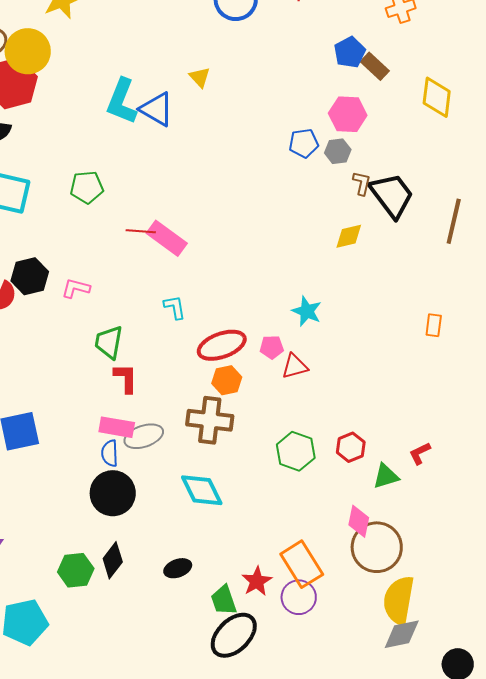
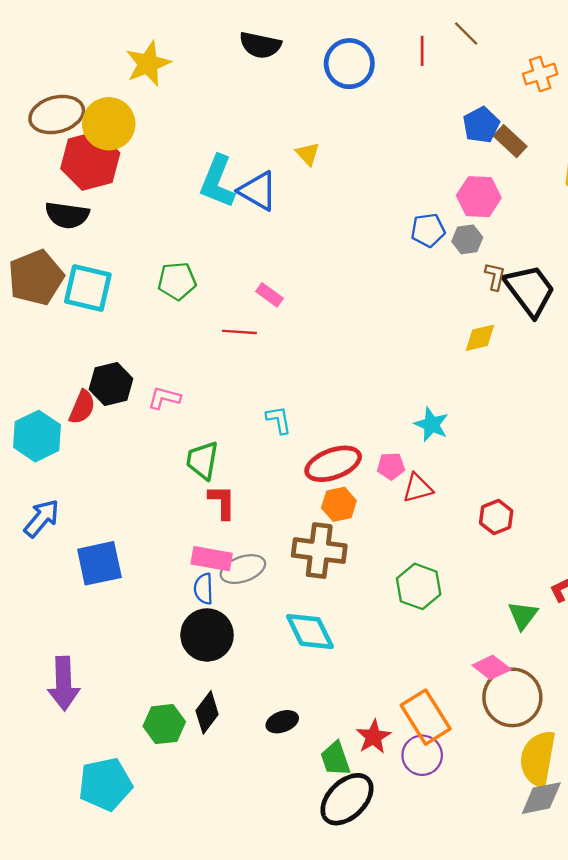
pink rectangle: (167, 238) -> (269, 295), moved, size x0.6
red hexagon: (351, 447) -> (496, 517), moved
green triangle: (386, 476) -> (523, 615), turned -36
pink diamond: (359, 521) -> (492, 667), turned -64

